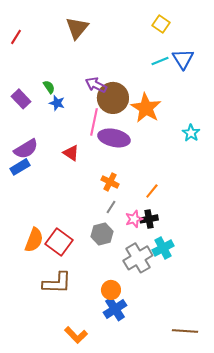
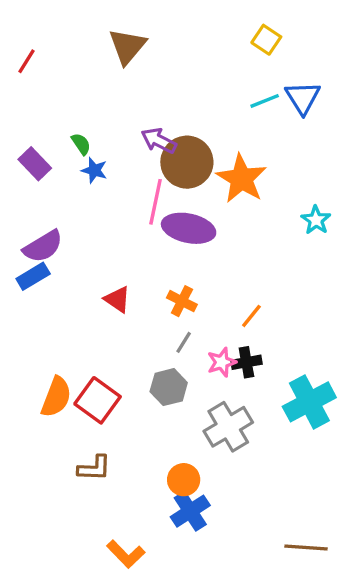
red triangle: (71, 153) -> (117, 299), moved
cyan cross: (163, 248) -> (309, 402), moved, size x1.4
brown L-shape: (57, 283) -> (94, 468), size x0.7

